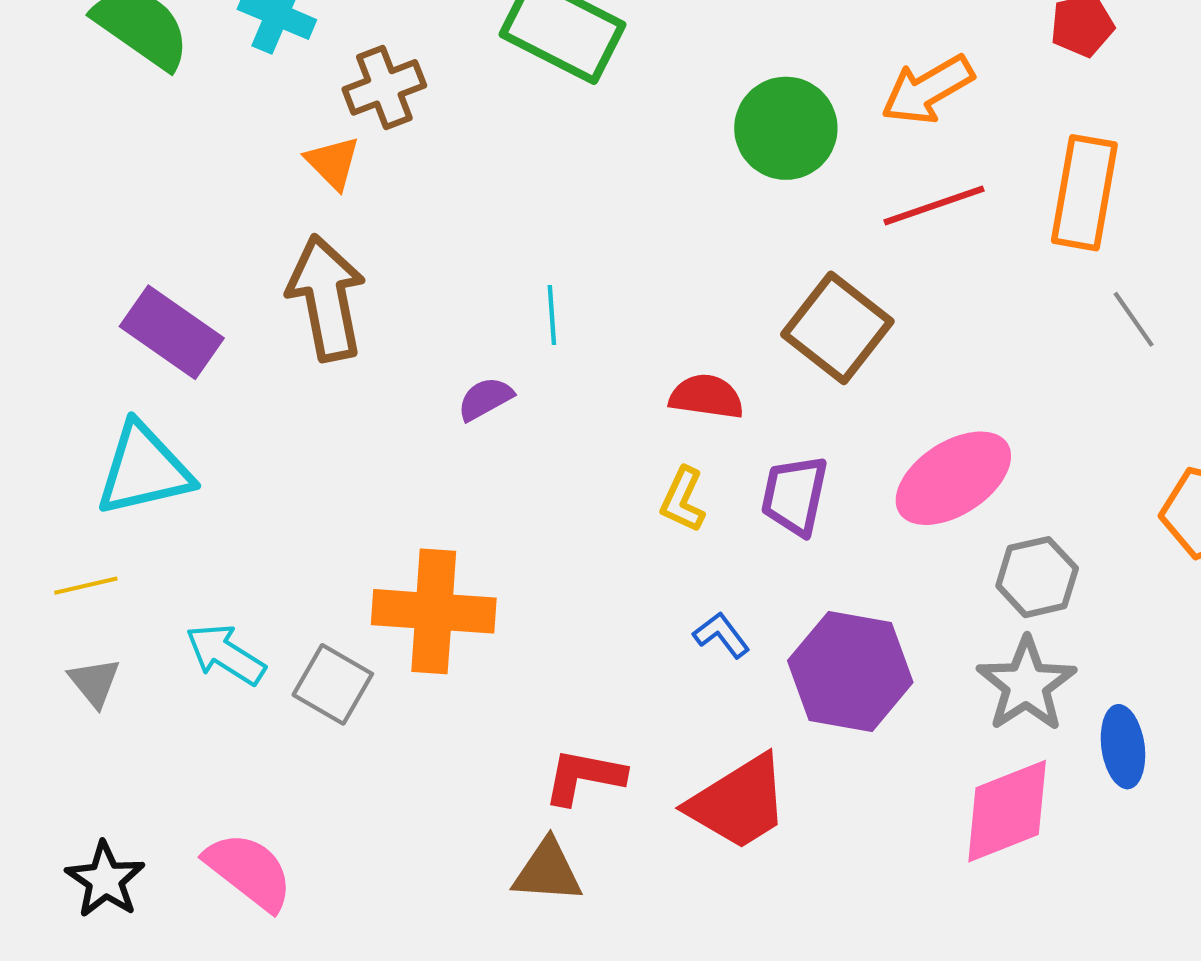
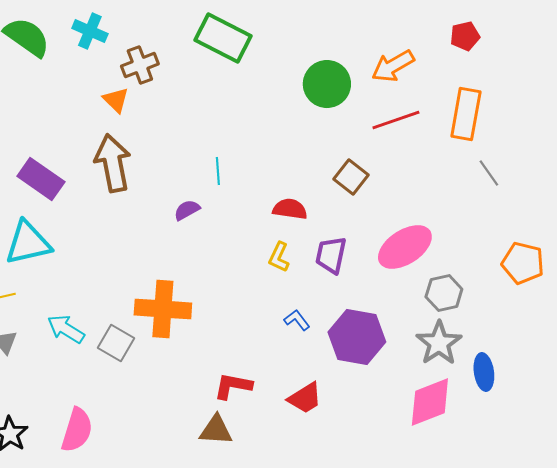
brown square: (837, 328) -> (351, 177), size x0.7
red trapezoid: (739, 802) -> (305, 398), size x0.7
pink semicircle: (249, 871) -> (77, 430), turned 69

